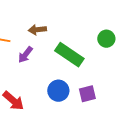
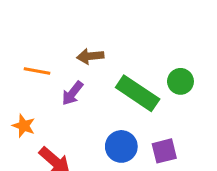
green circle: (106, 39) -> (180, 81), moved

